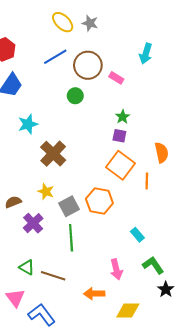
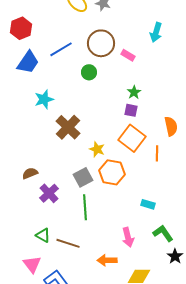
blue line: (55, 57) -> (61, 49), moved
yellow star: (46, 192) -> (97, 149), moved
cyan rectangle: (137, 235) -> (148, 204), turned -32

